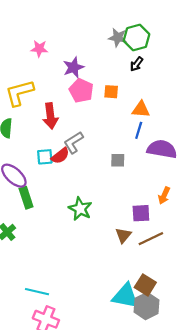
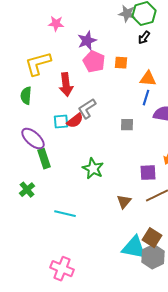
brown triangle: (123, 235) -> (124, 202), moved
cyan line: (37, 292) -> (65, 214), moved

